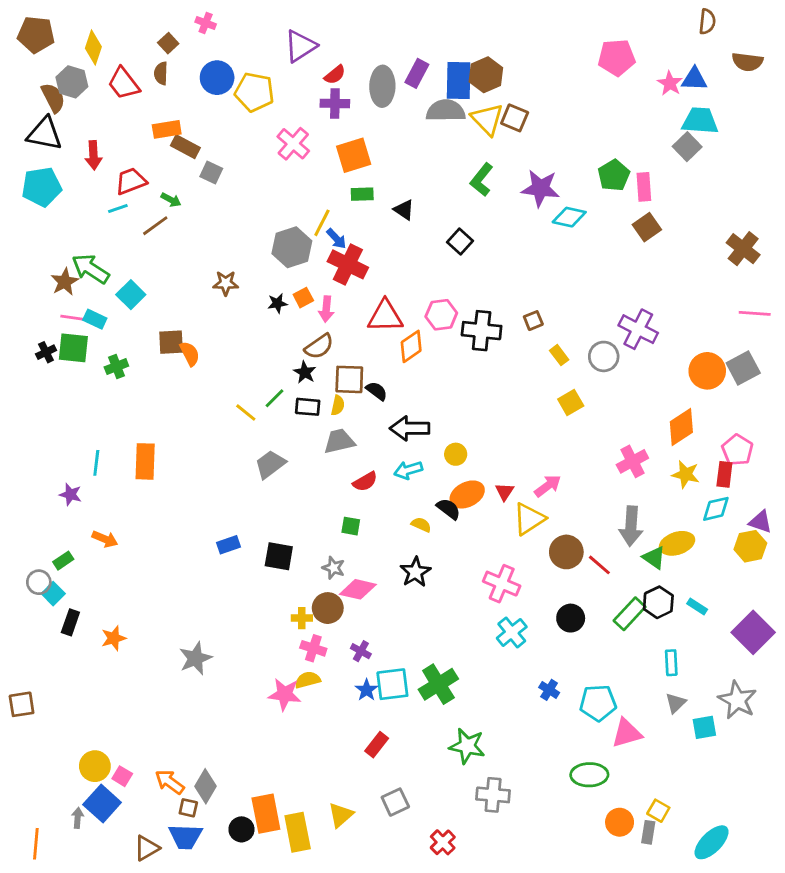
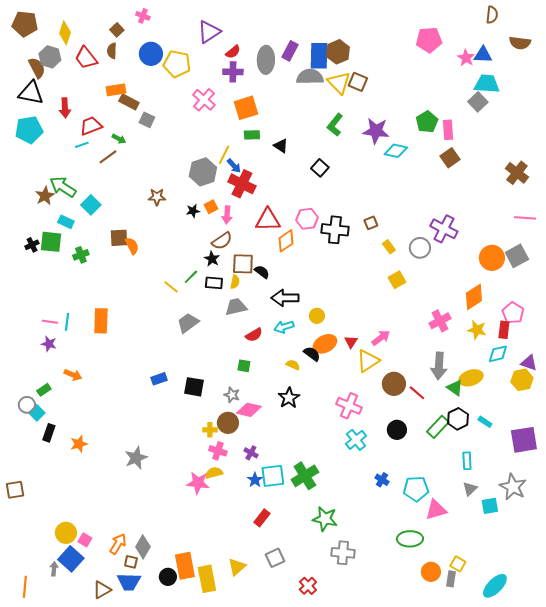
pink line: (72, 318) -> (50, 322), moved
purple square: (753, 632) -> (524, 440), turned 36
orange arrow: (170, 782) -> (118, 544), turned 85

